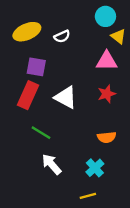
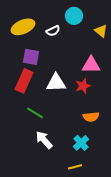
cyan circle: (105, 16) -> (74, 16), moved
pink triangle: (107, 61) -> (91, 65), moved
red star: (107, 94) -> (83, 86), moved
white triangle: (66, 97) -> (56, 83), turned -30

